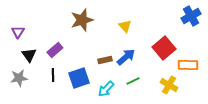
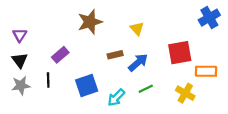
red square: (164, 48) -> (180, 53), turned 30
black triangle: (29, 55) -> (20, 60), moved
brown rectangle: (105, 60) -> (115, 55), moved
black line: (53, 75) -> (48, 80), moved

